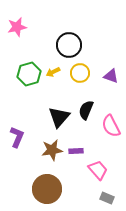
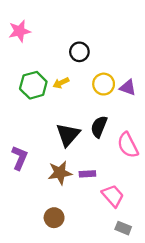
black circle: (69, 45) -> (79, 52), size x0.7
yellow circle: (80, 73) -> (104, 84), moved
brown circle: (47, 189) -> (54, 218), size x0.6

